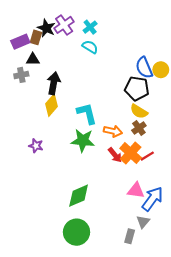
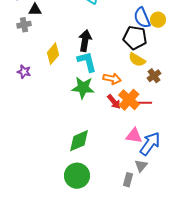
black arrow: (54, 83) -> (85, 41), moved
brown cross: (139, 128) -> (154, 76), moved
purple star: (36, 146) -> (24, 72), moved
red line: (147, 156) -> (145, 103), turned 32

